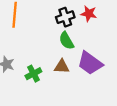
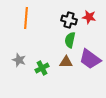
black cross: (65, 17) -> (69, 20), turned 35
green semicircle: (66, 41) -> (70, 40), turned 42

